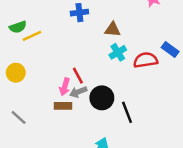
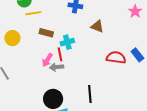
cyan cross: (118, 52) -> (67, 42), moved
black circle: (102, 98) -> (53, 99), moved
brown rectangle: (63, 106) -> (46, 33), moved

